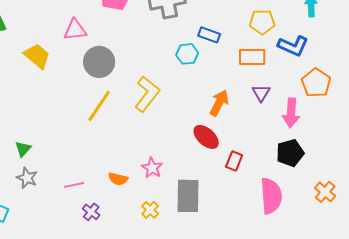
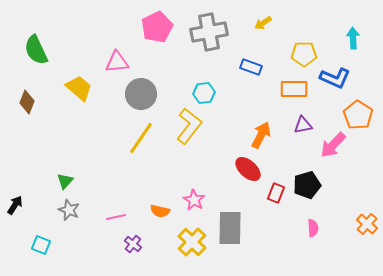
cyan hexagon: (187, 54) -> (204, 93), moved
purple triangle: (261, 93) -> (303, 125), turned 48
pink arrow: (291, 113) -> (333, 145), turned 40
black pentagon: (290, 153) -> (307, 185), moved
pink semicircle: (271, 196) -> (313, 228), size x0.5
yellow cross: (150, 210) -> (192, 242), size x1.6

